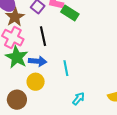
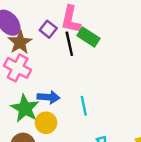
black line: (43, 36) -> (69, 44), moved
green star: (17, 57) -> (25, 108), moved

